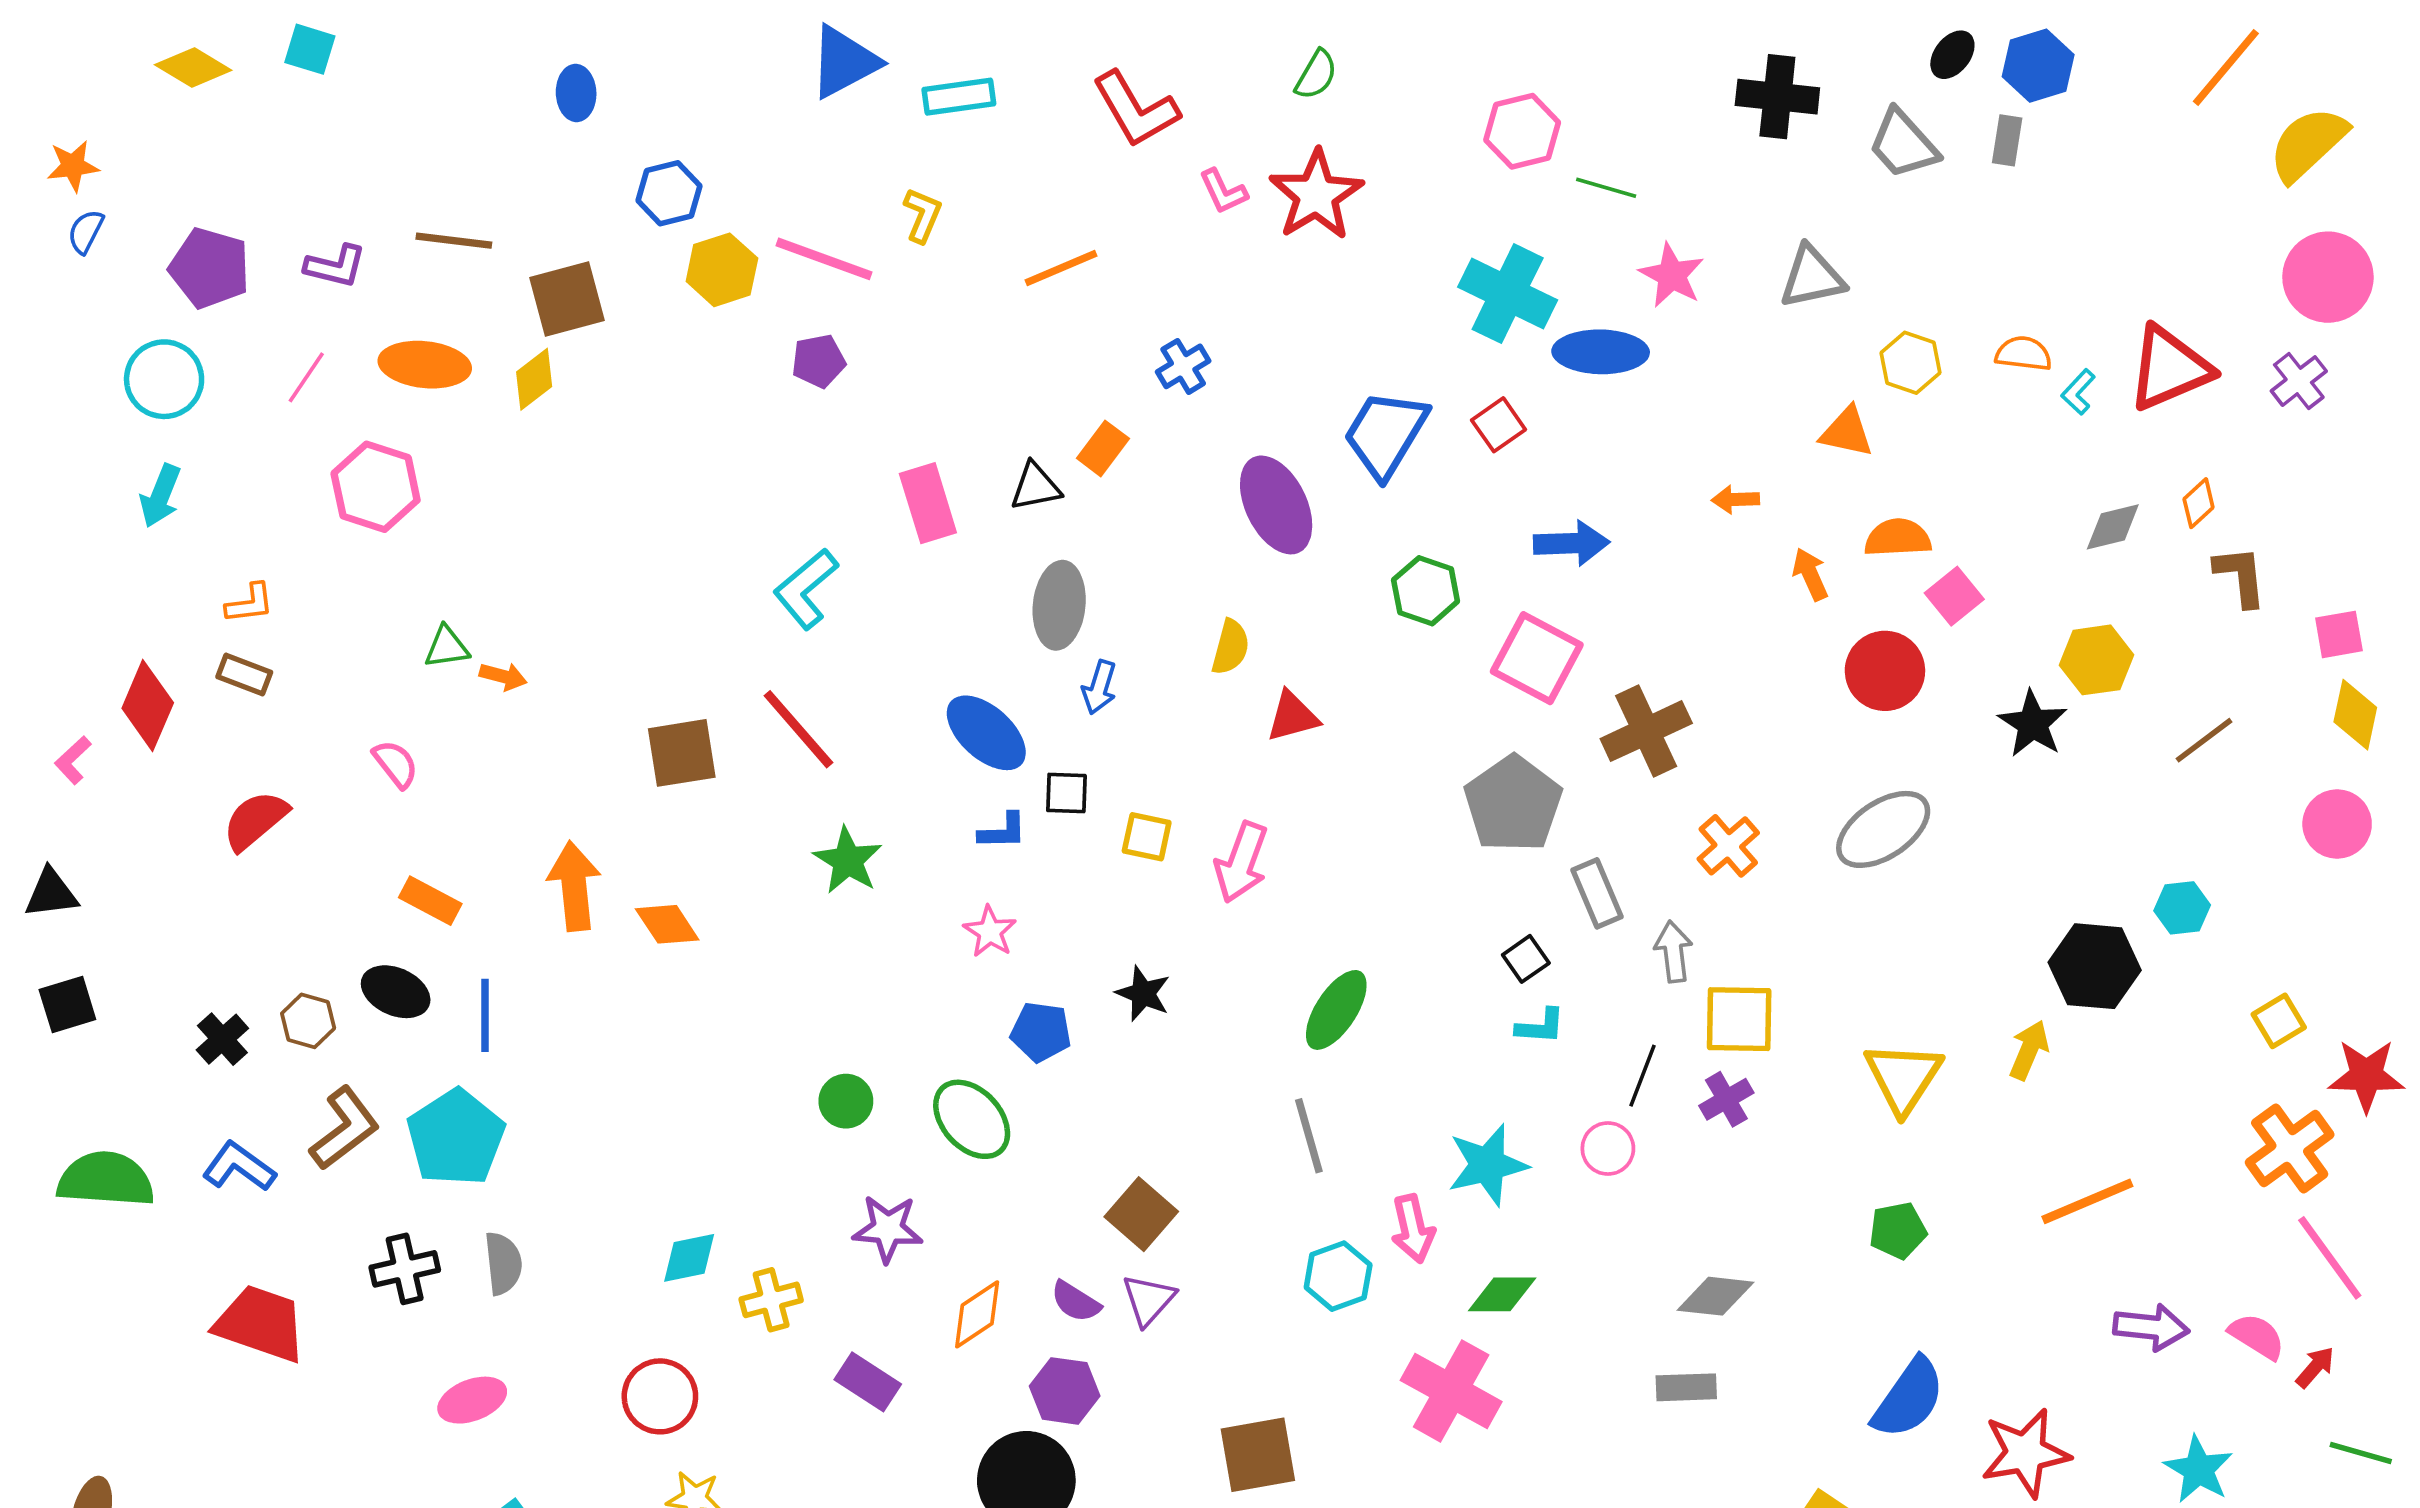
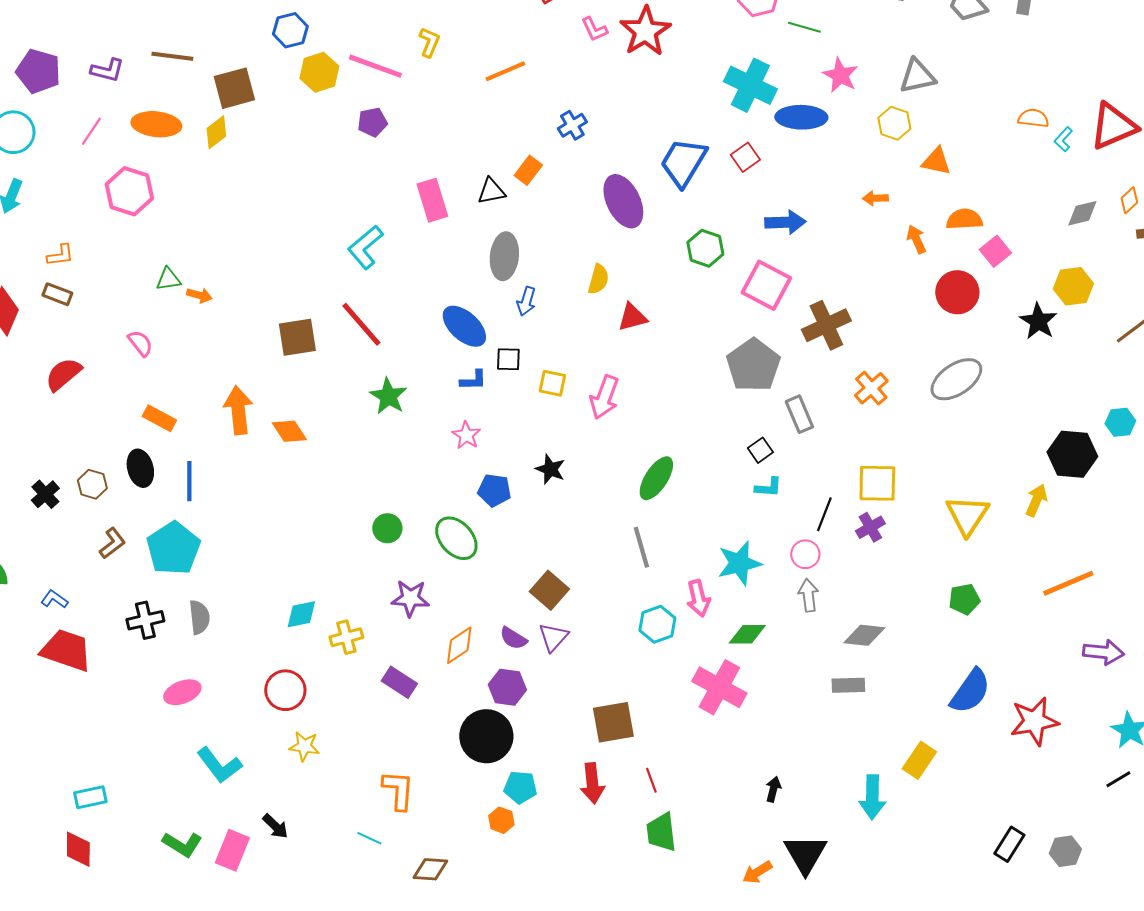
yellow hexagon: (1911, 363) -> (894, 123), moved
gray arrow: (1674, 952) -> (808, 595), moved
black ellipse: (396, 992) -> (140, 468), turned 51
brown L-shape: (345, 1128) -> (112, 543), size x0.7
blue L-shape: (239, 1167) -> (54, 599), moved, size x0.7

